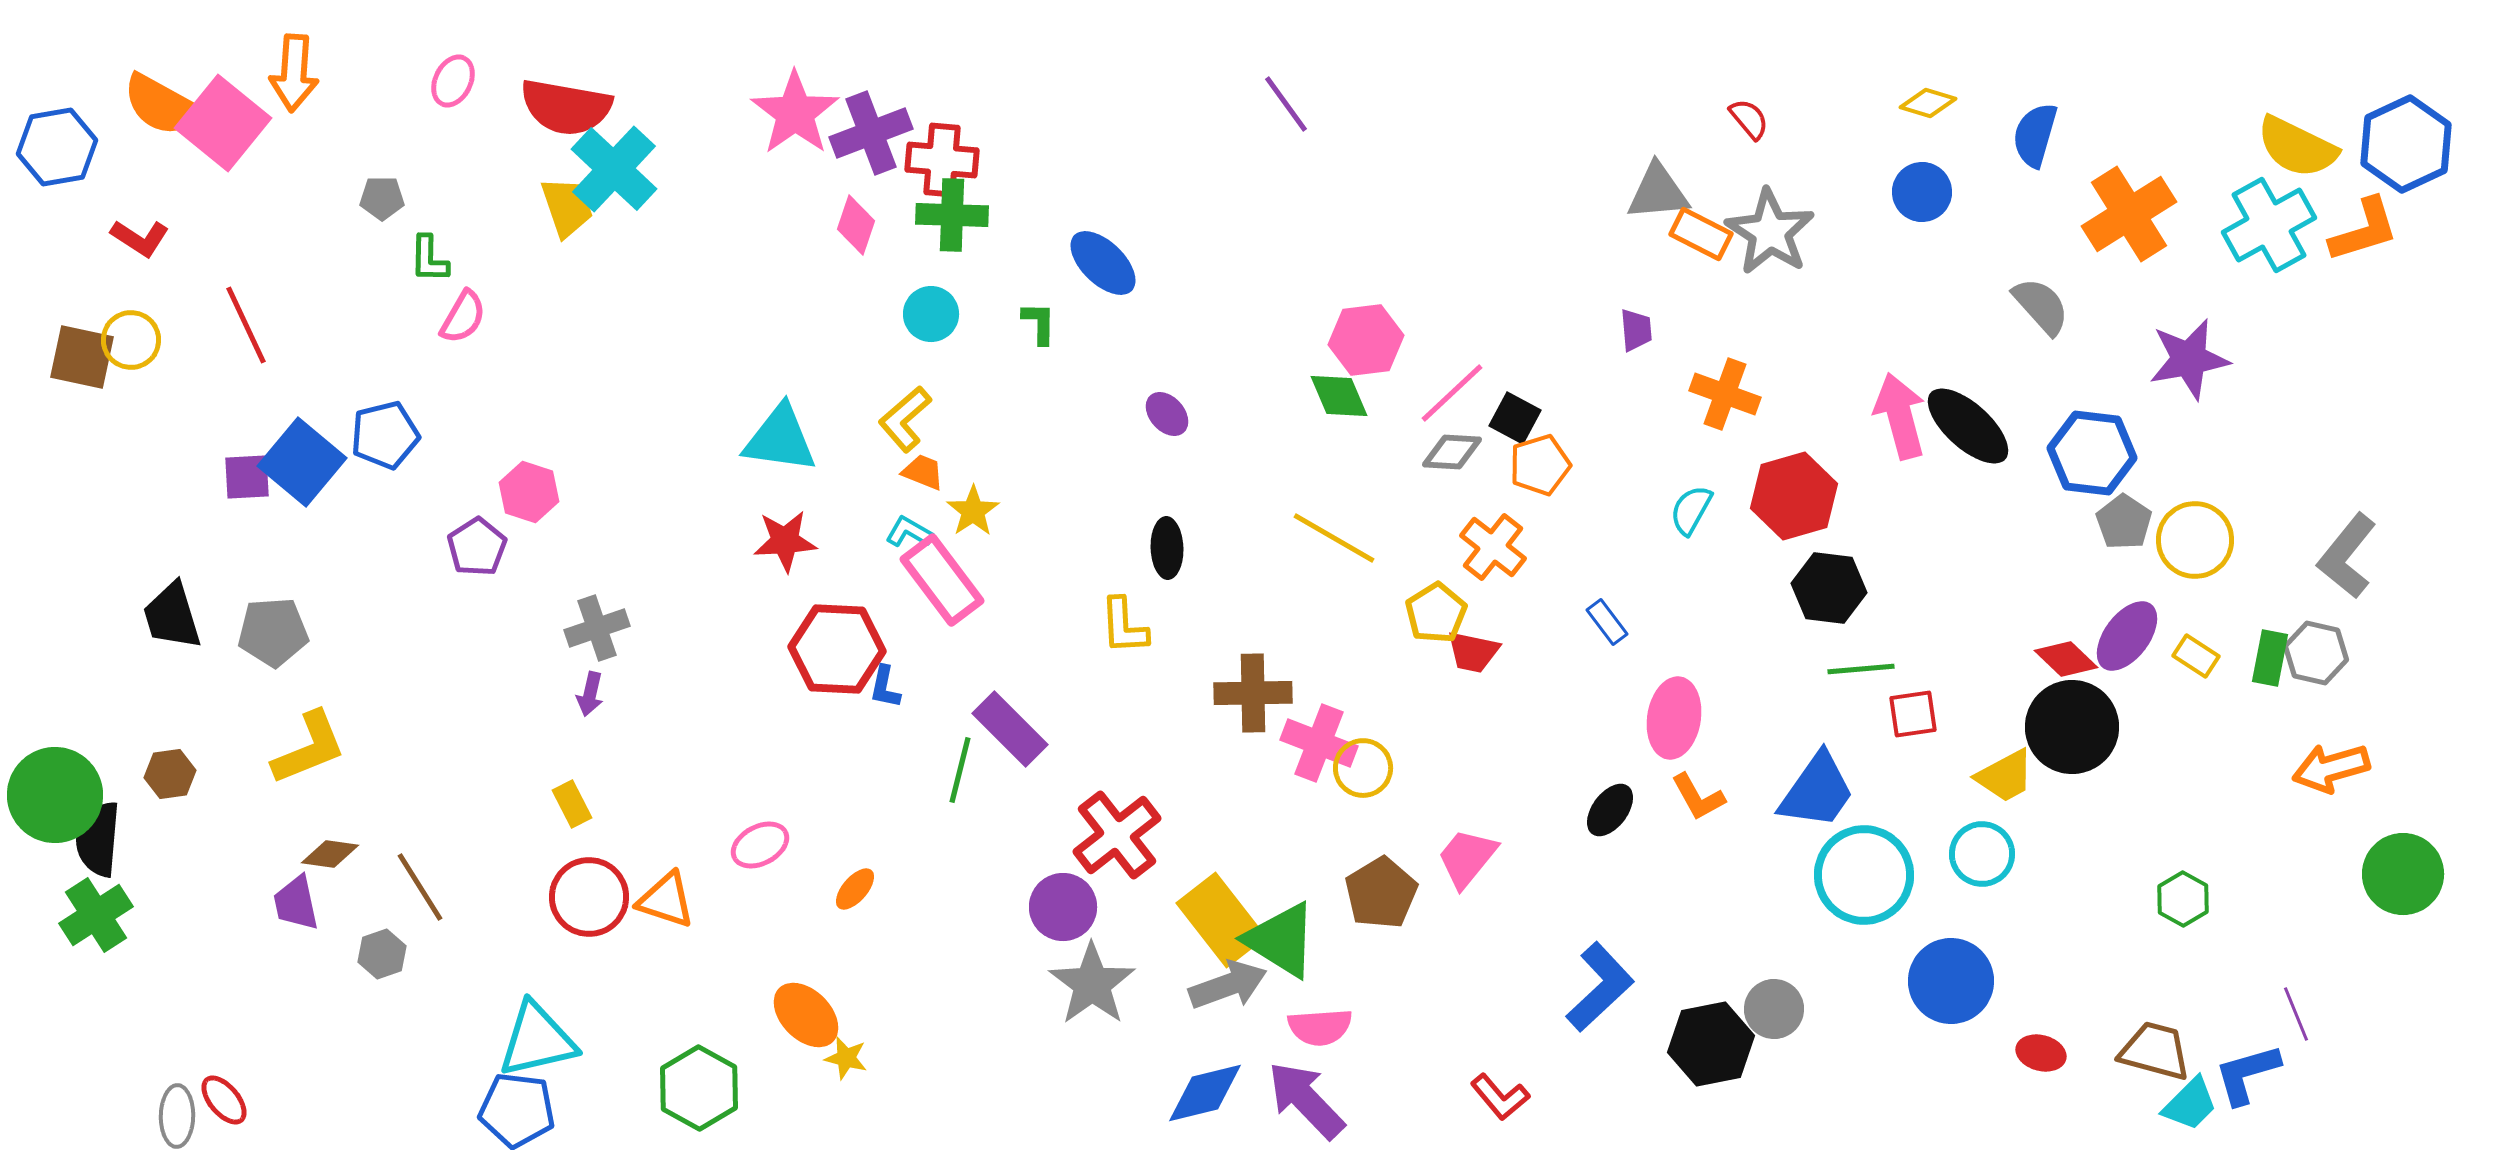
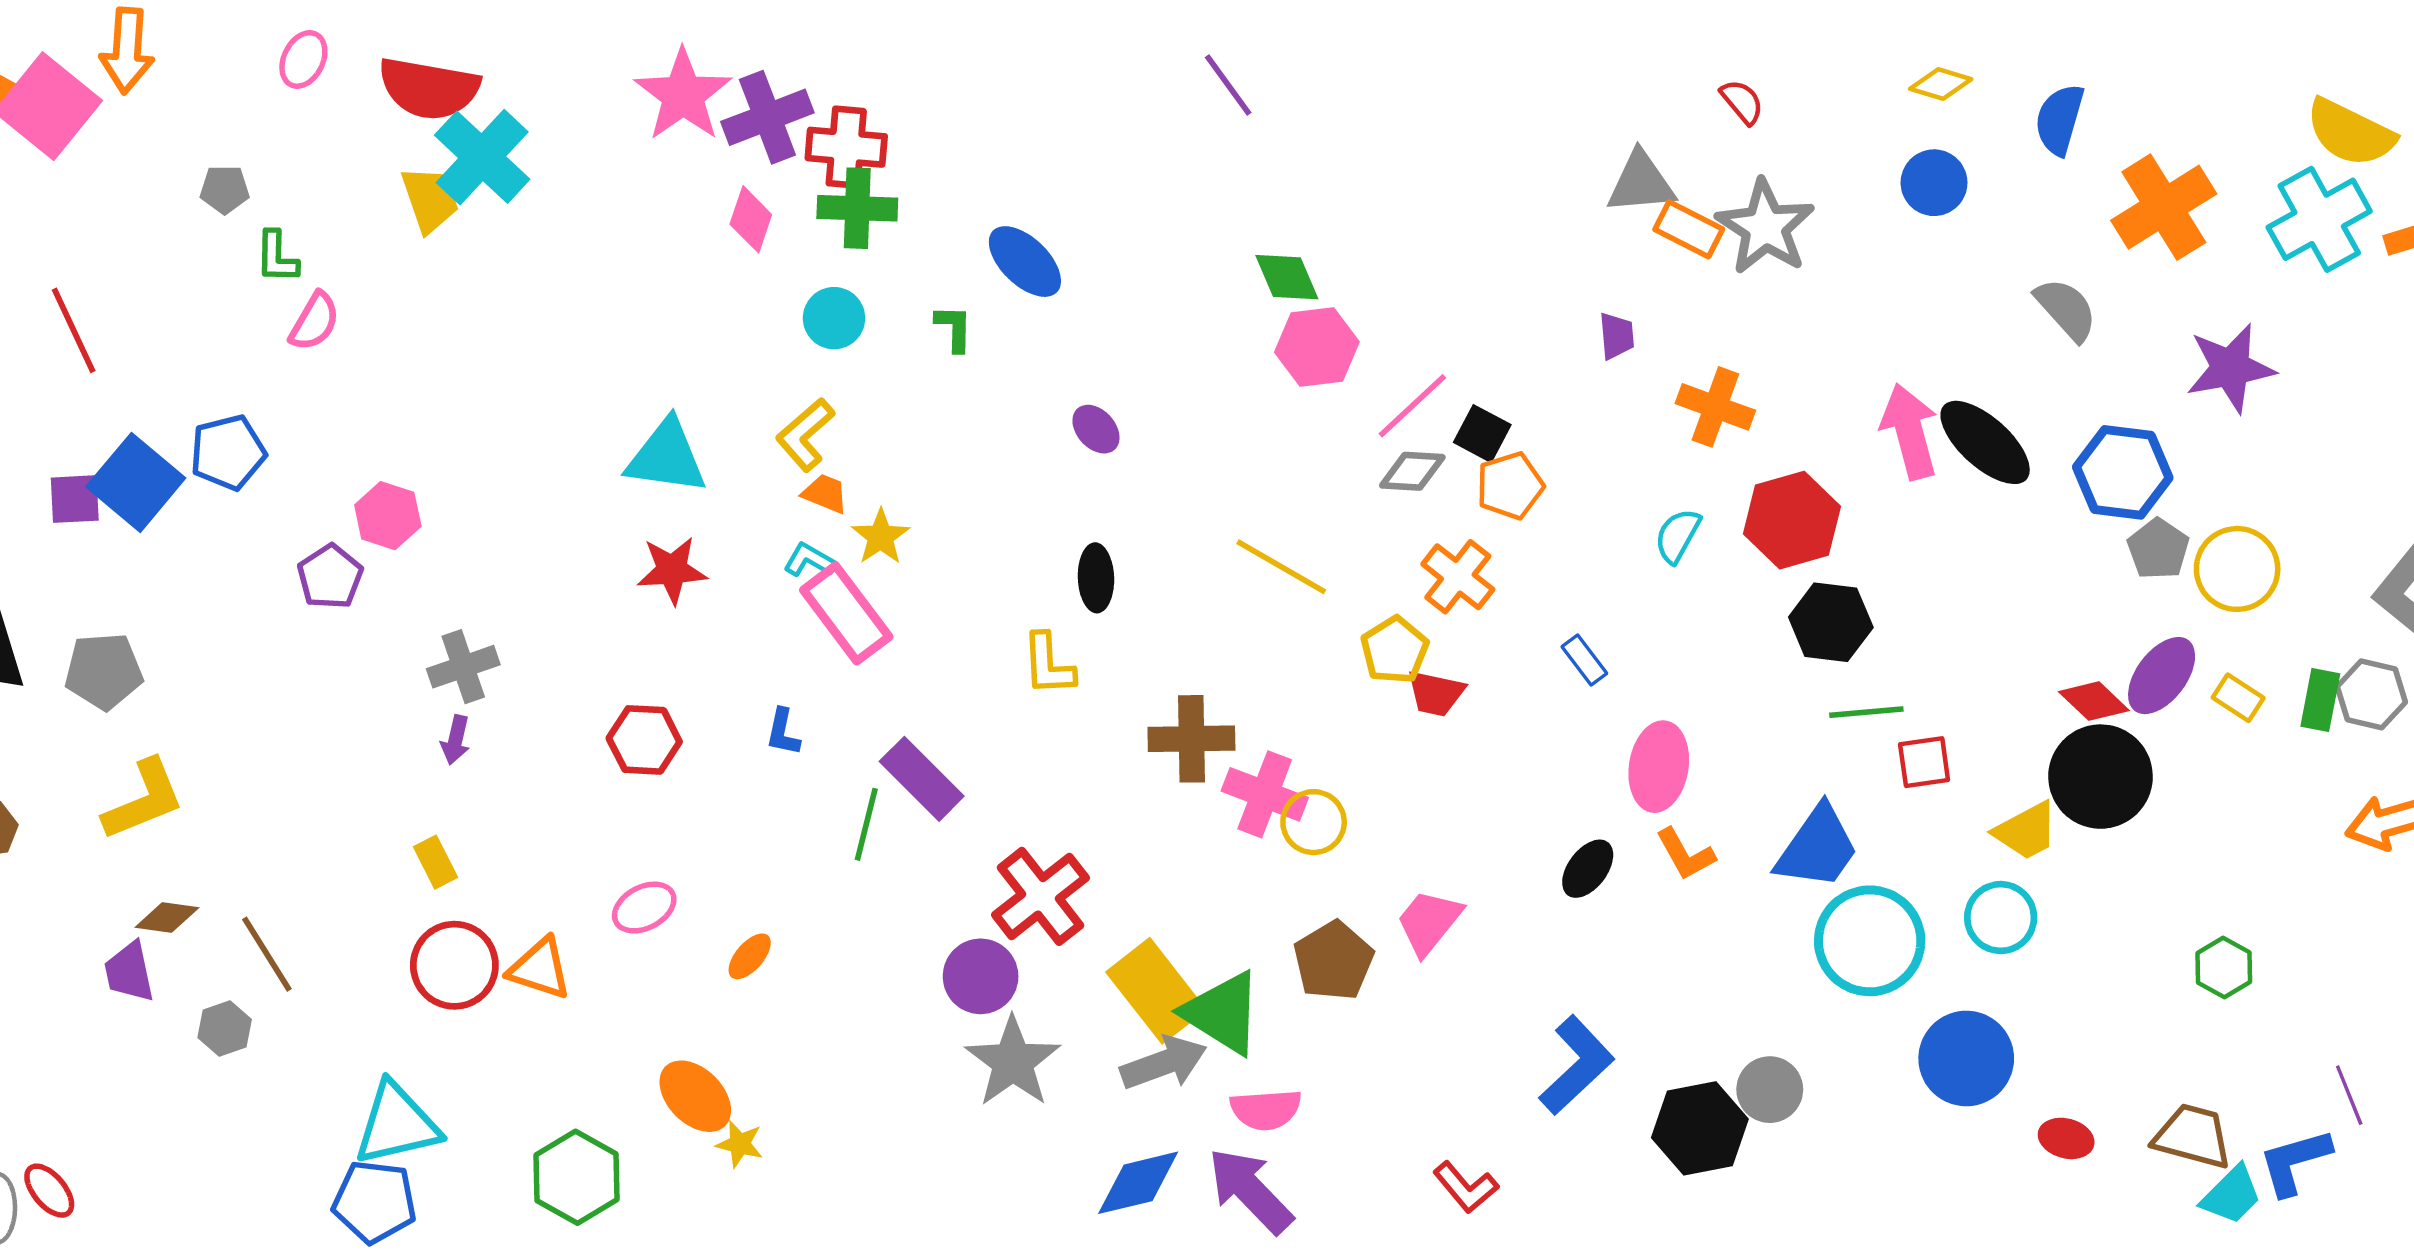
green diamond: (1339, 396) -> (1287, 277), moved
red hexagon: (837, 649) -> (644, 740), moved, size x0.7

